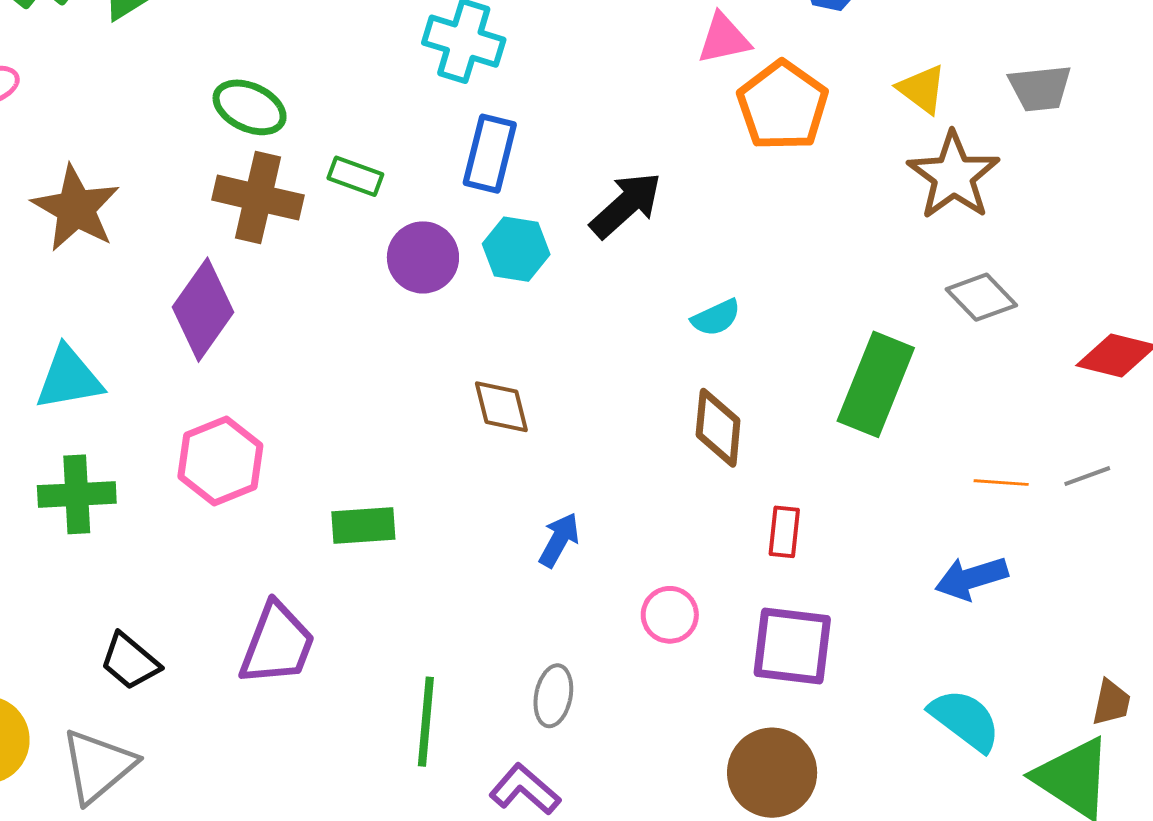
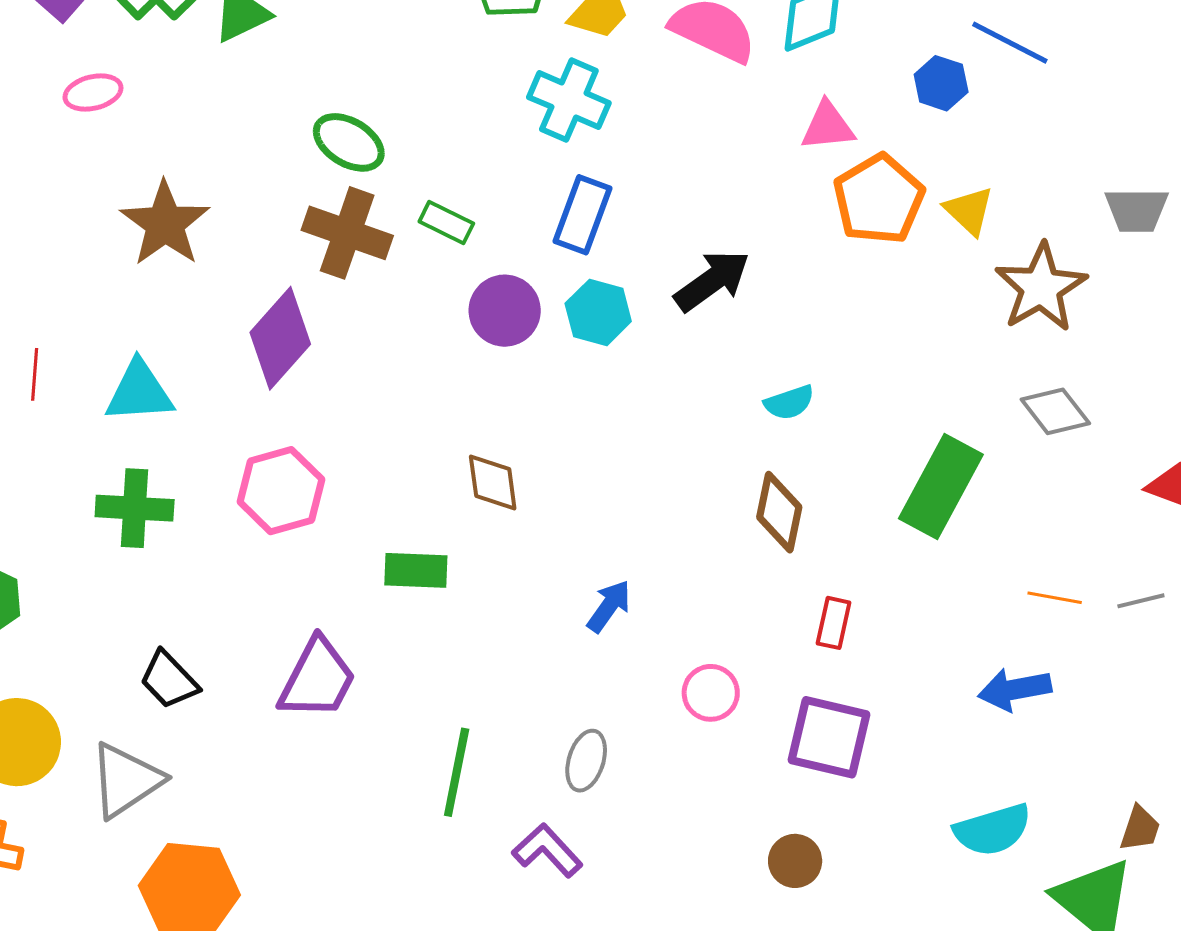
yellow triangle: (922, 89) -> (969, 211), moved
brown diamond: (501, 407) -> (493, 482), moved
cyan semicircle: (965, 720) -> (993, 830), turned 120
brown circle: (772, 773) -> (795, 861), size x0.6

